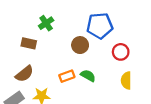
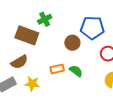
brown rectangle: (29, 43) -> (27, 35), size x1.6

